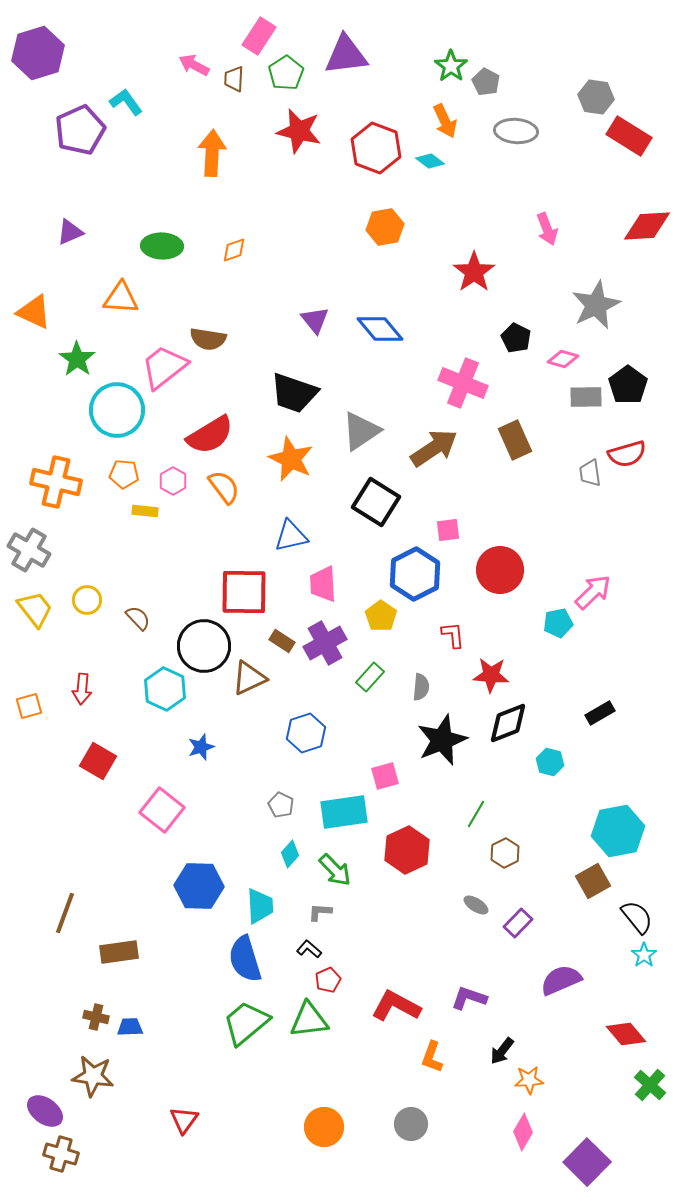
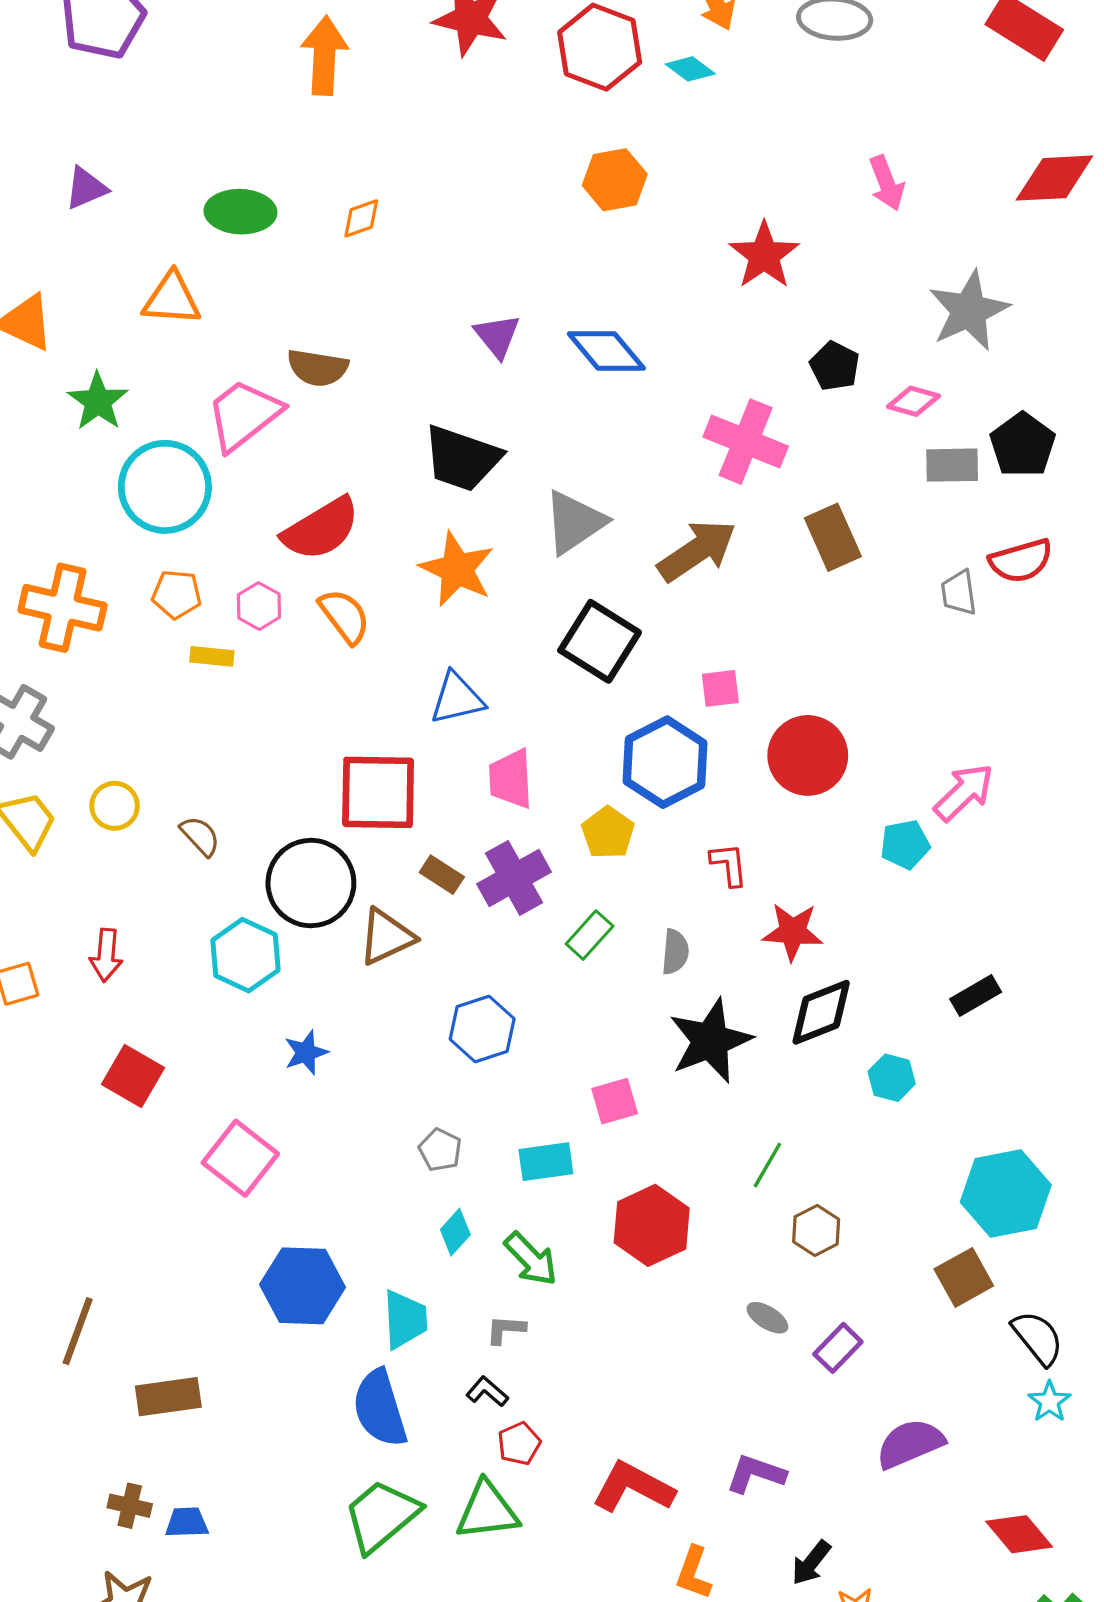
cyan rectangle: (344, 812) -> (546, 1162), size x0.7

